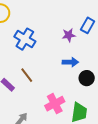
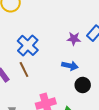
blue cross: (25, 39) -> (28, 45), moved

